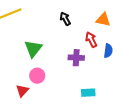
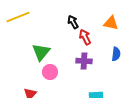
red arrow: (91, 40) -> (85, 37), moved
pink circle: (37, 76) -> (50, 72), moved

